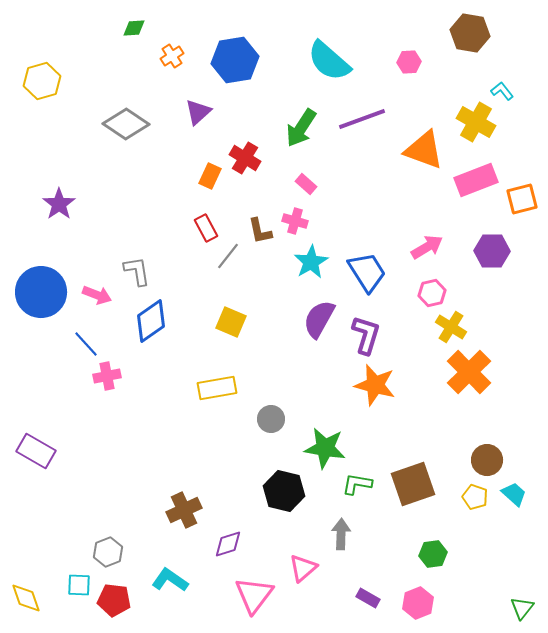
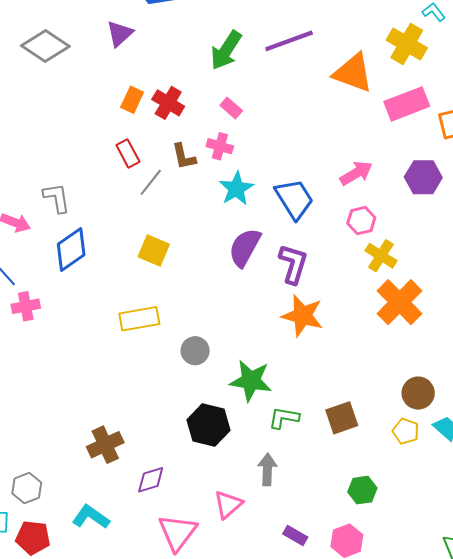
red cross: (245, 158) -> (168, 103), moved
brown square: (413, 484) -> (342, 418), size x0.7

